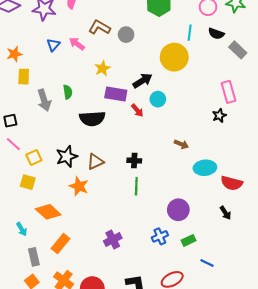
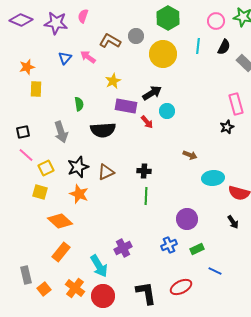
black semicircle: (216, 34) -> (224, 47), turned -84
gray circle: (126, 35) -> (136, 36), moved
yellow circle: (174, 57) -> (163, 54), moved
gray arrow: (44, 100) -> (61, 132), moved
orange star: (79, 186) -> (79, 194), moved
cyan arrow: (22, 229) -> (99, 266), moved, size x1.6
orange rectangle: (61, 244) -> (61, 252), moved
gray rectangle: (34, 257) -> (26, 275), moved

